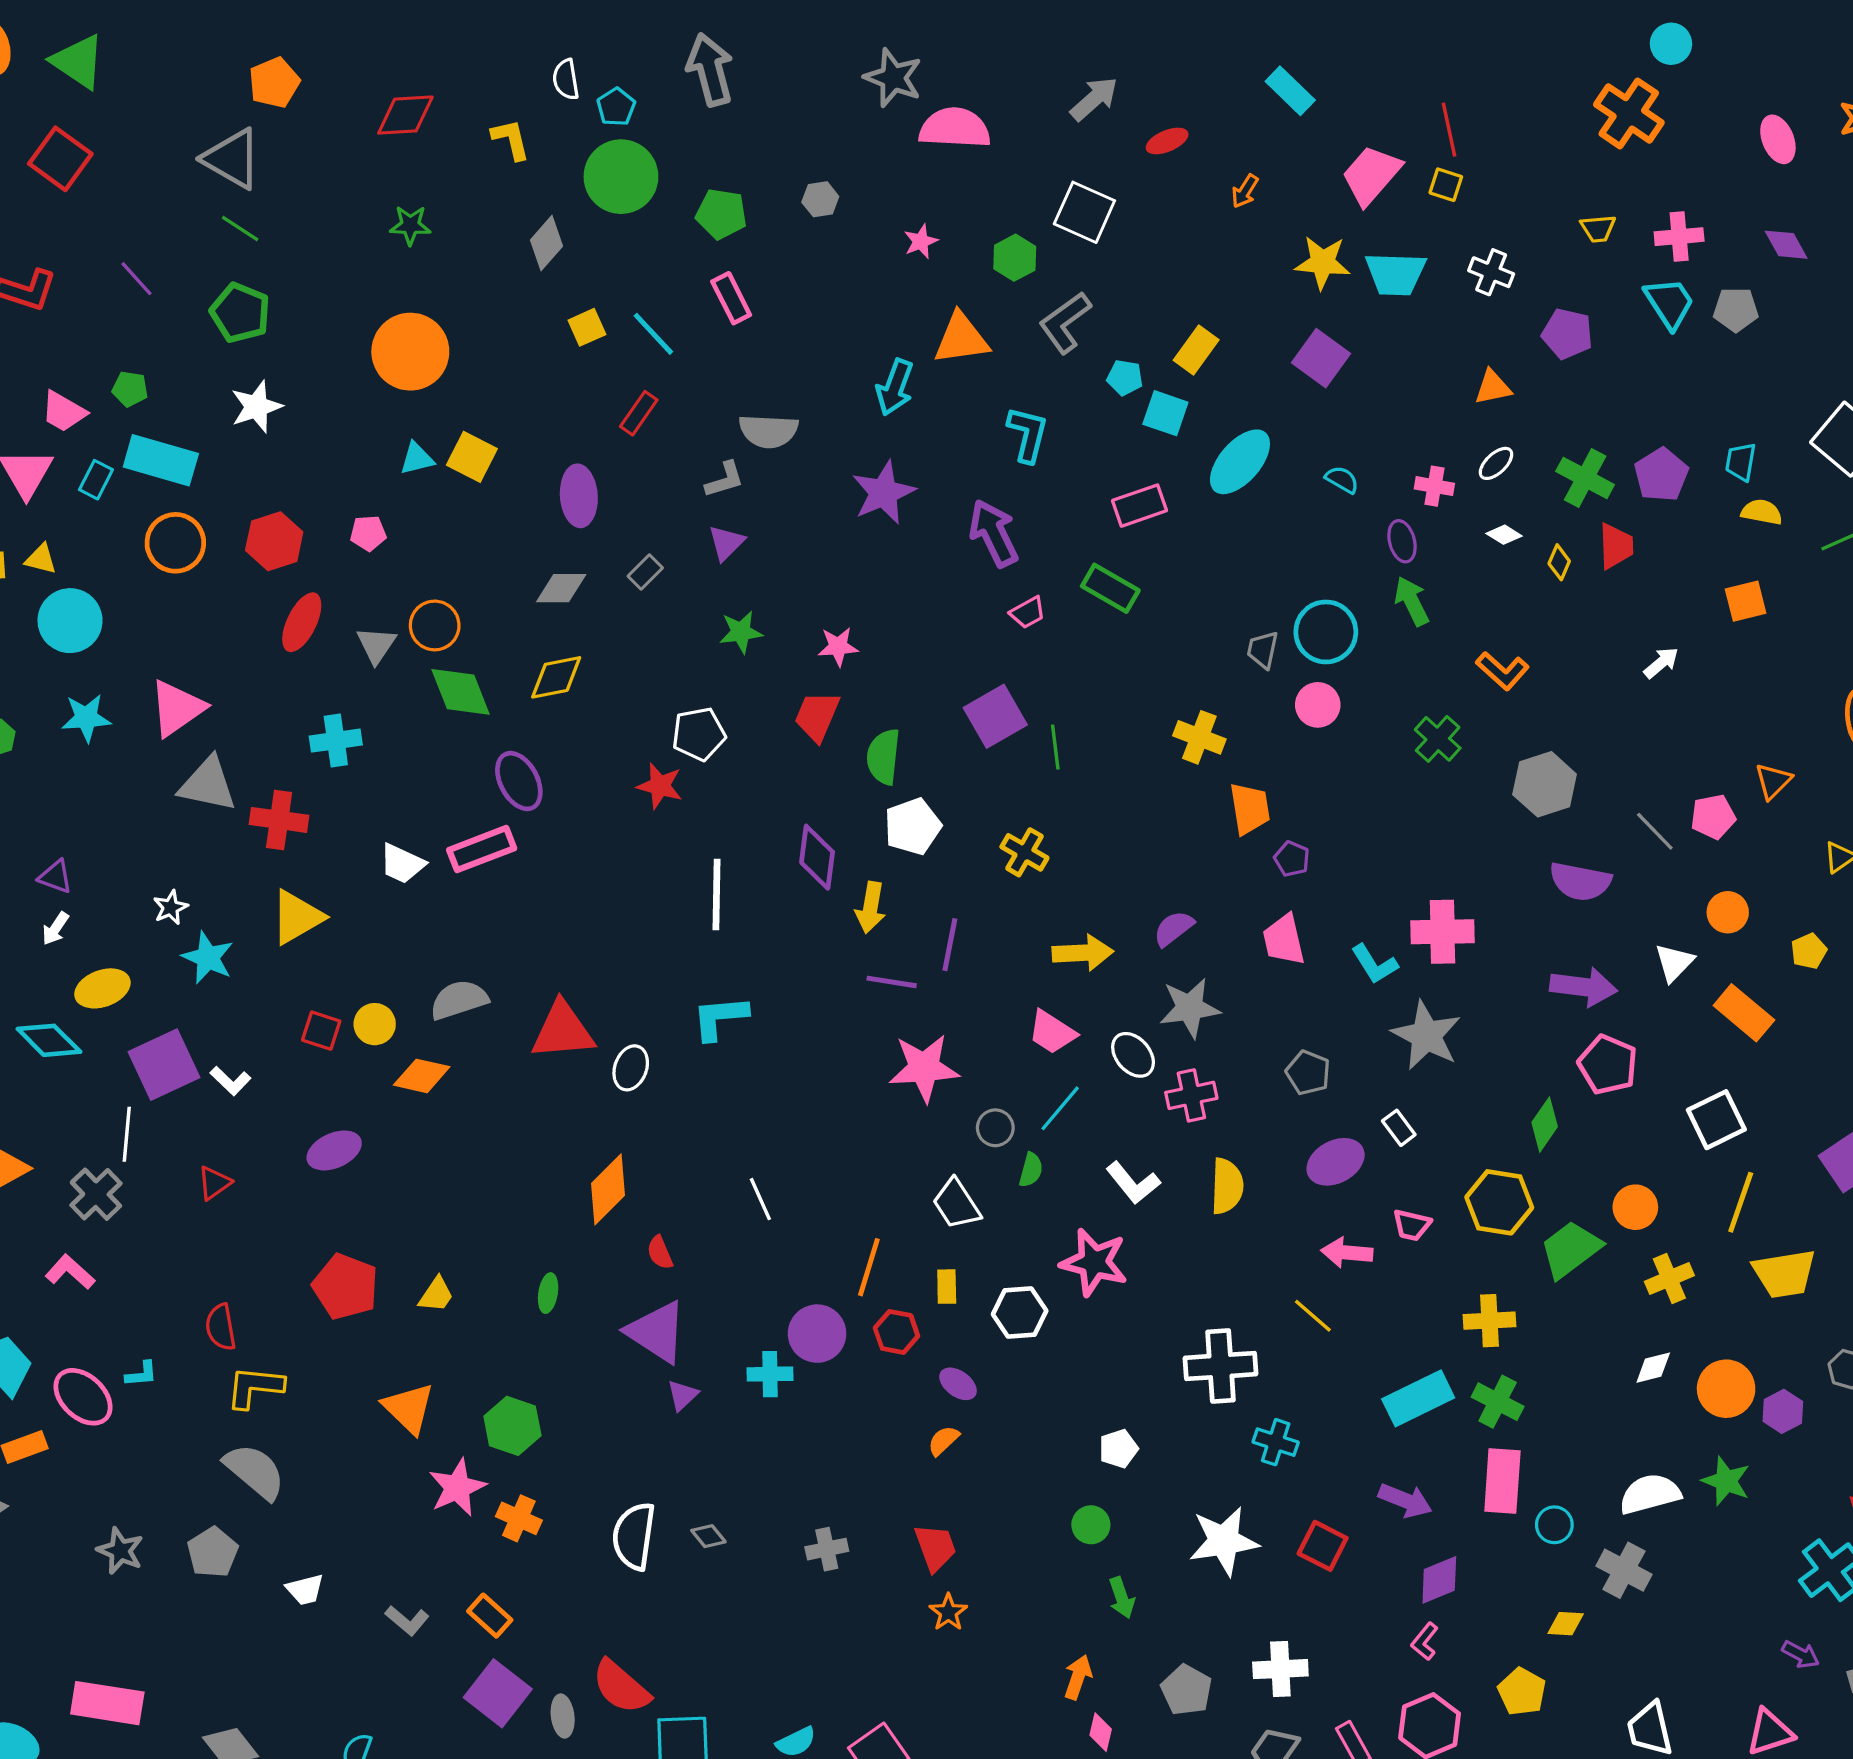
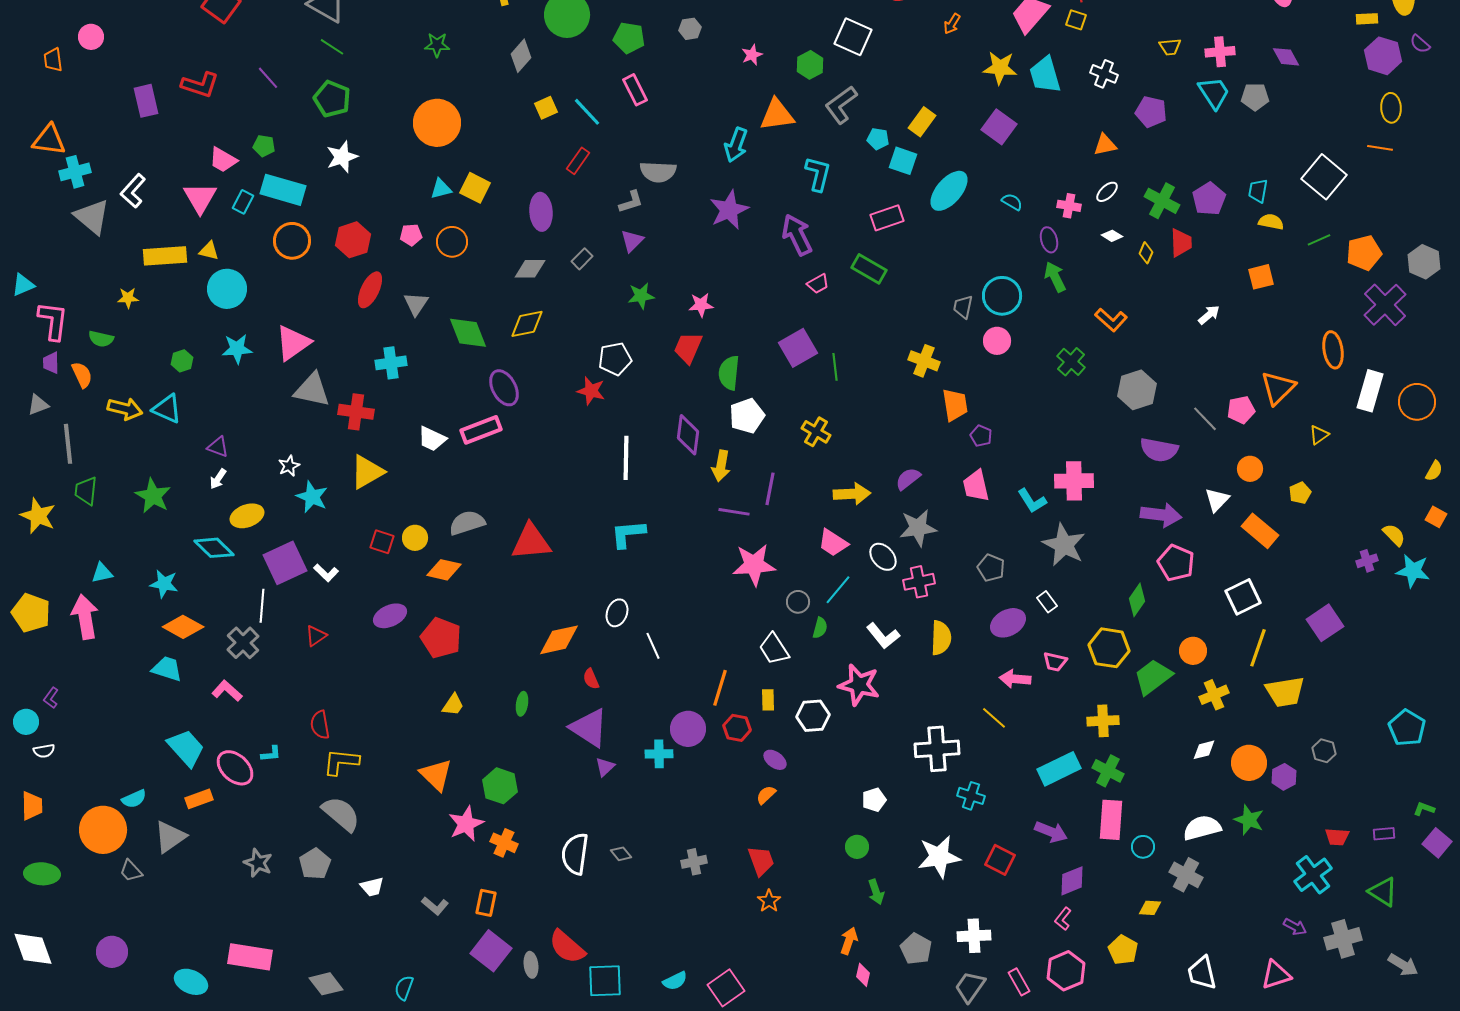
cyan trapezoid: (1396, 274) -> (1045, 75), turned 72
orange circle: (435, 625) -> (452, 242), moved
orange triangle: (1773, 781) -> (1278, 388), size x1.5
white ellipse: (631, 1068) -> (617, 613), moved
orange diamond: (608, 1189) -> (559, 640), turned 33
red pentagon: (346, 1287) -> (441, 638), moved
orange rectangle: (490, 1616) -> (486, 903), turned 60

